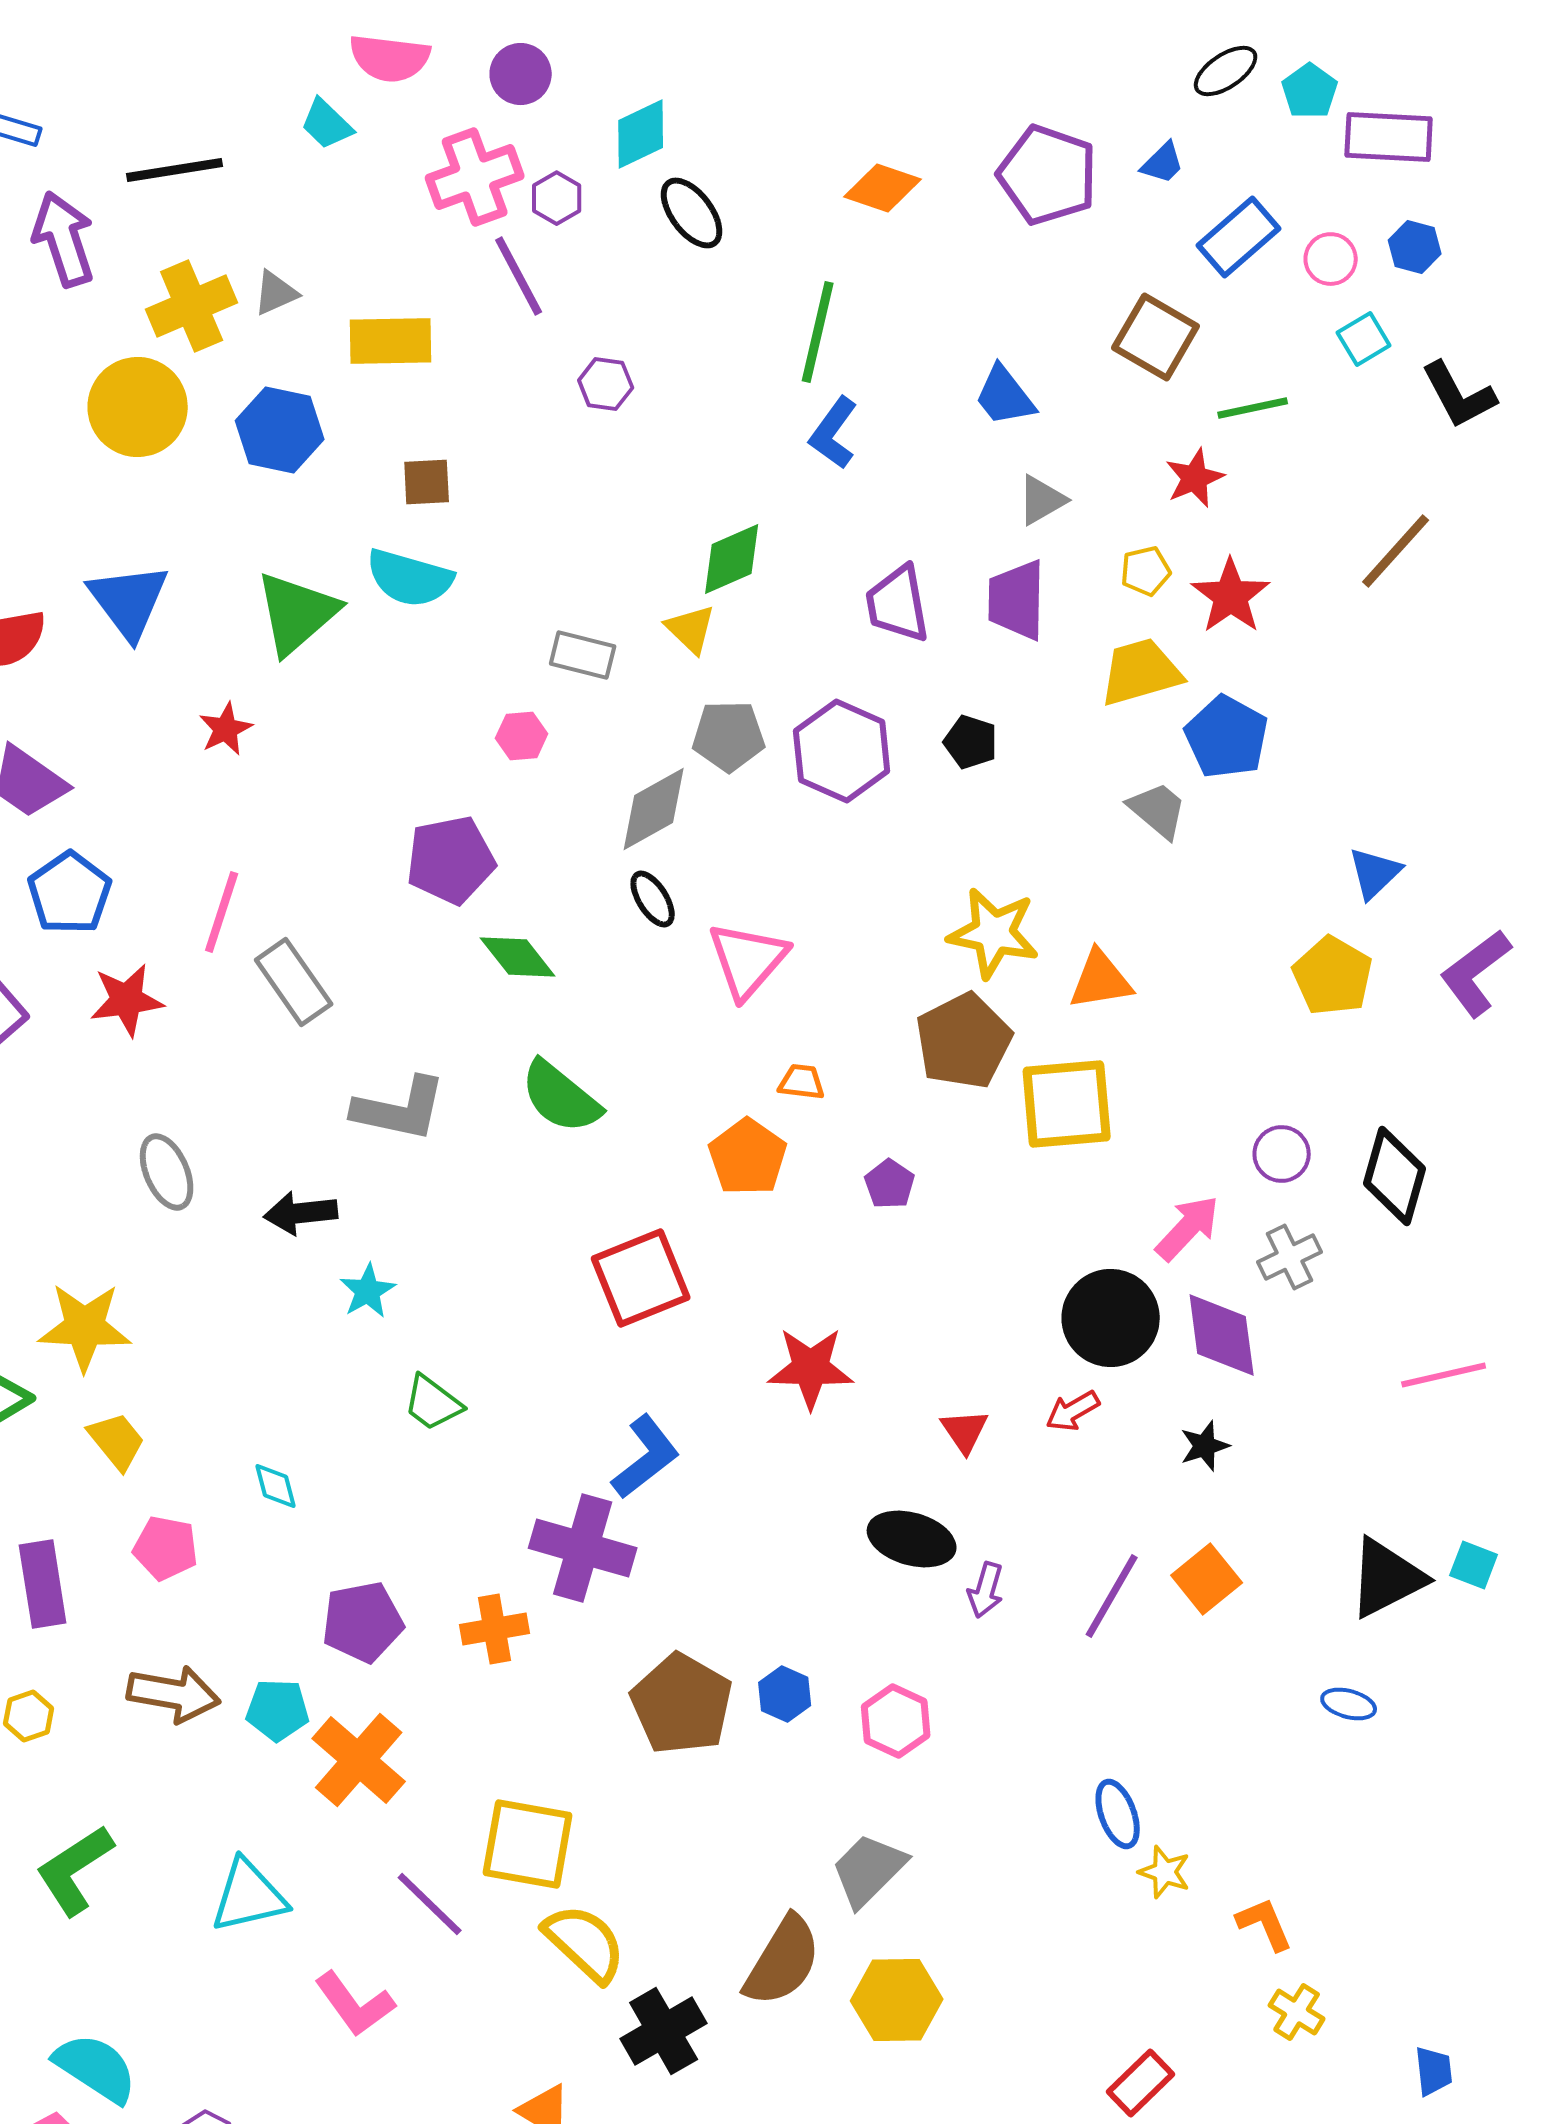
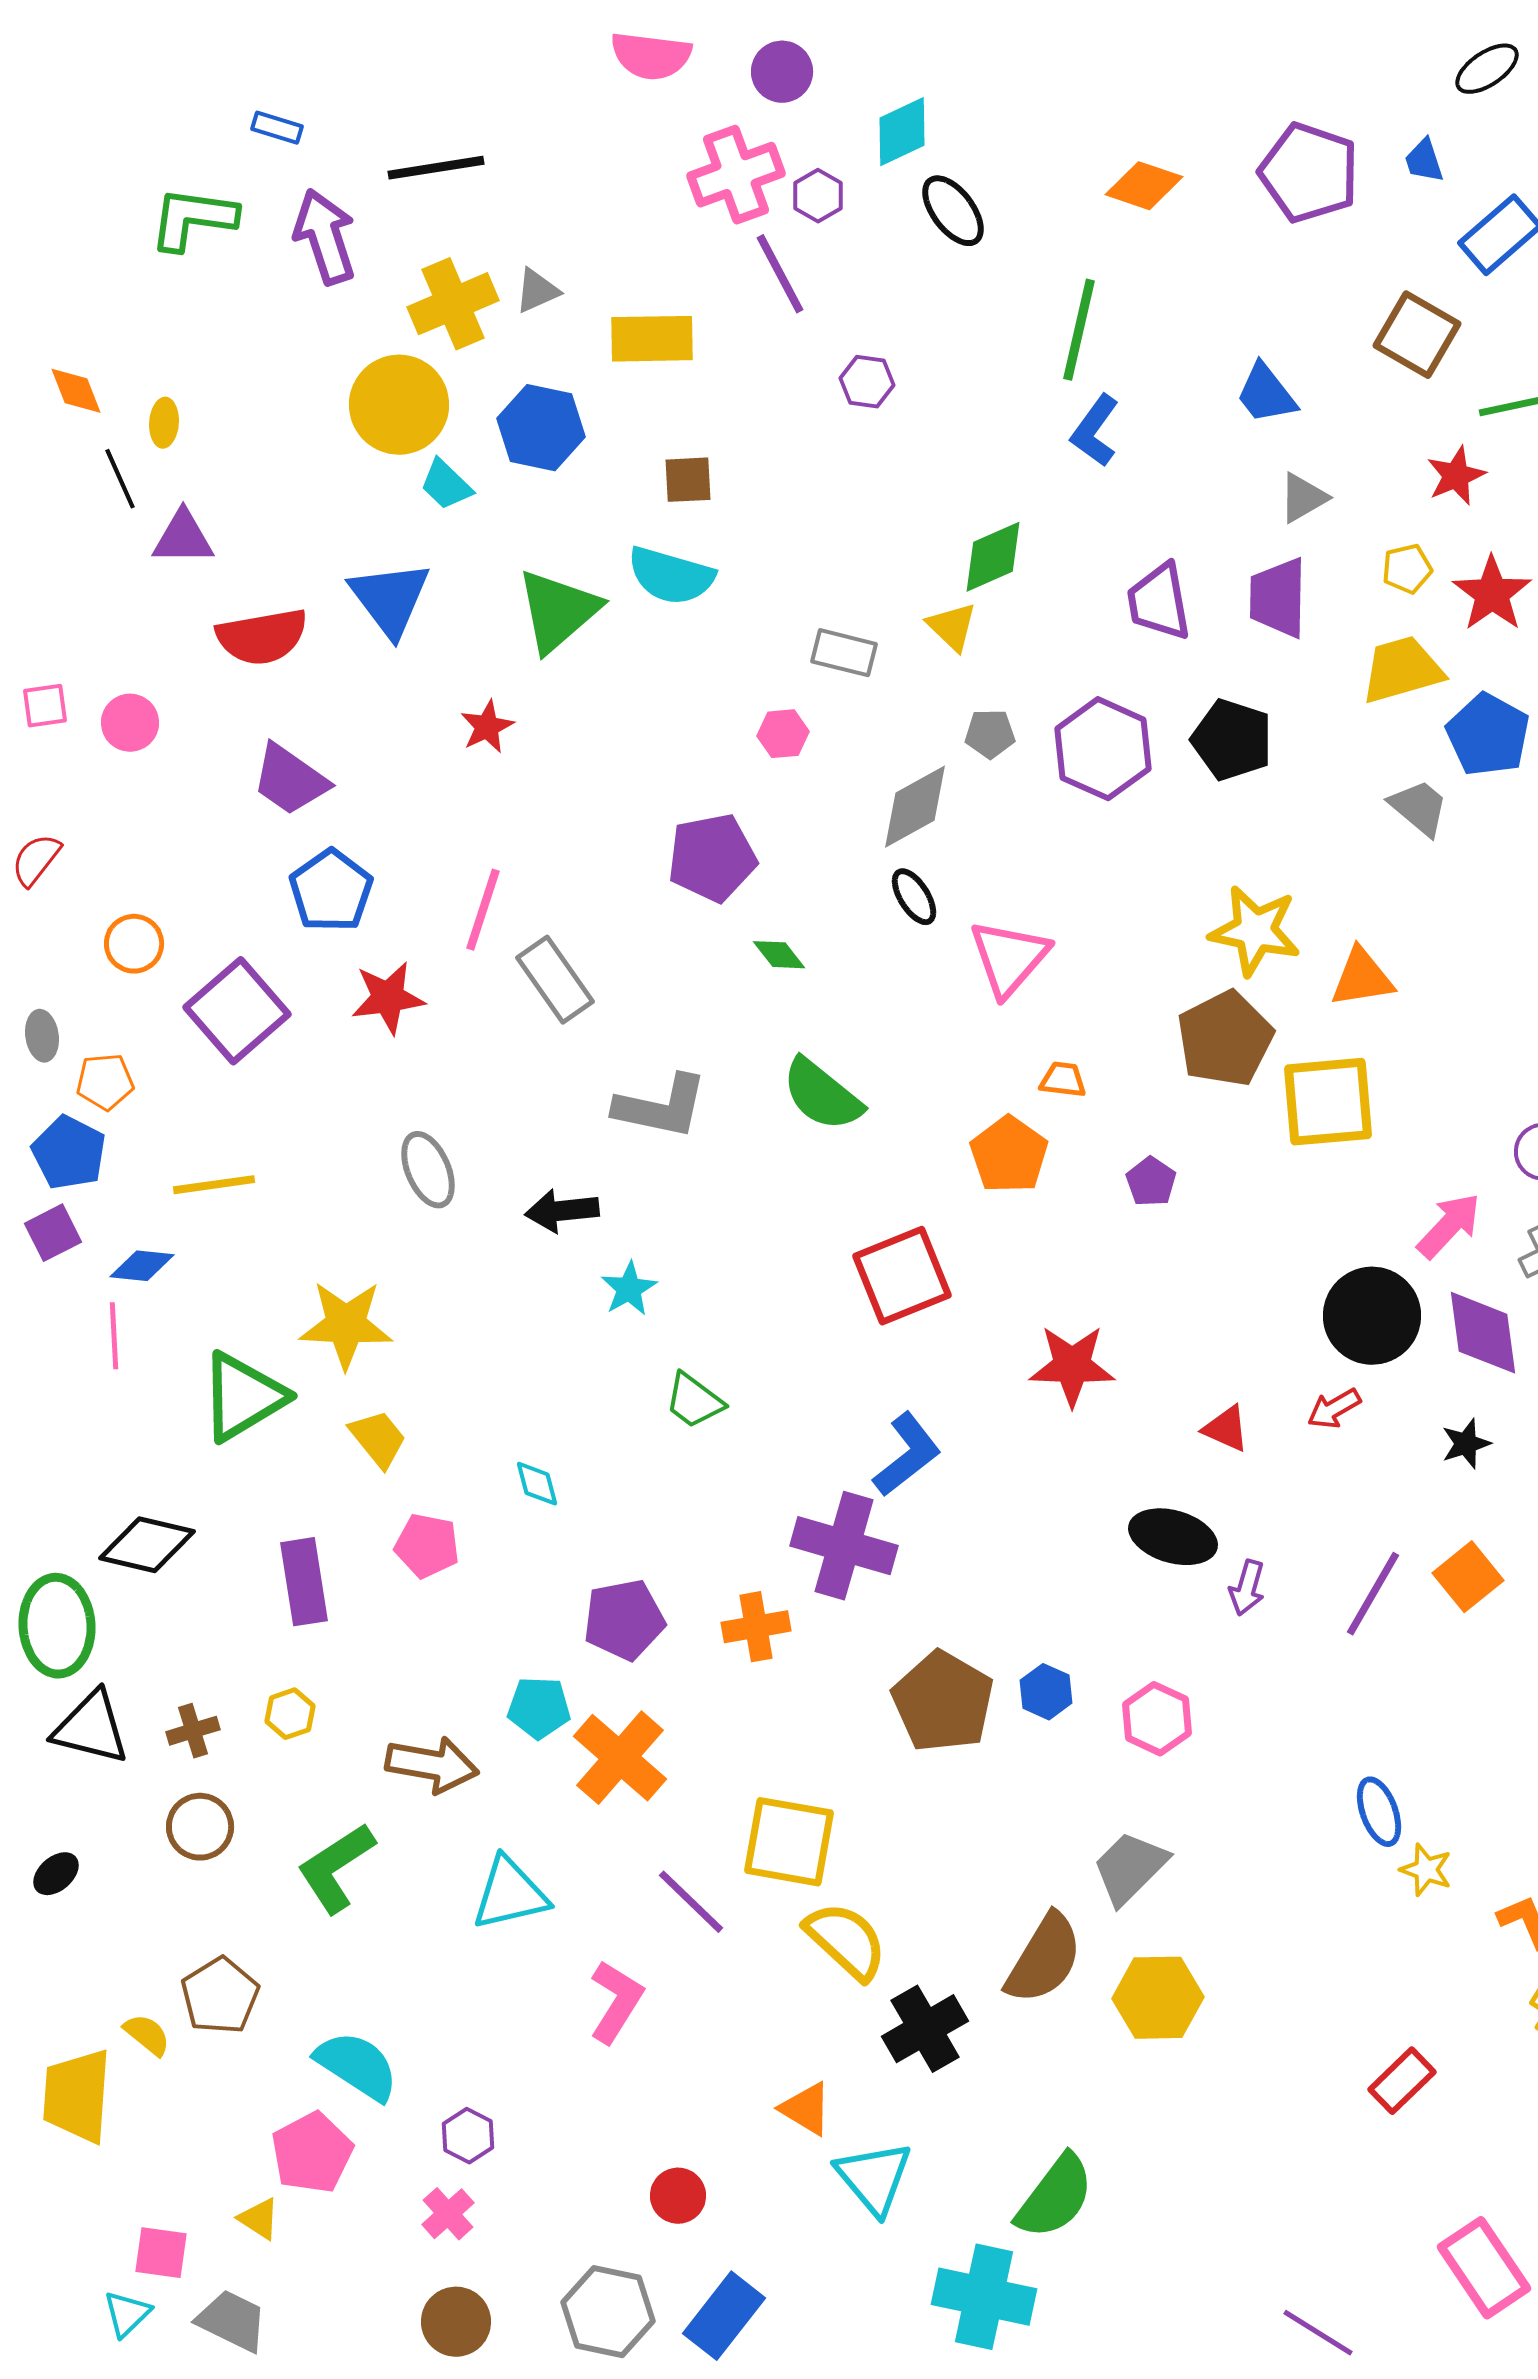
cyan trapezoid: (327, 124) -> (446, 485), moved
blue trapezoid: (1163, 163) -> (1424, 161), turned 117
gray pentagon: (729, 736) -> (990, 734), size x0.7
black pentagon: (971, 742) -> (1232, 740), size x1.5
green diamond: (518, 957) -> (779, 955), size x0.7
red triangle: (965, 1431) -> (1226, 1429), turned -32
brown arrow: (174, 1694) -> (432, 1765), moved
pink L-shape: (355, 2004) -> (616, 2002), turned -112

